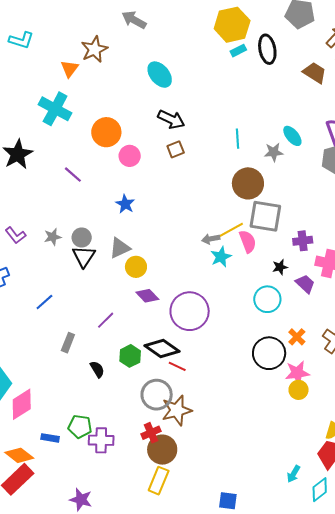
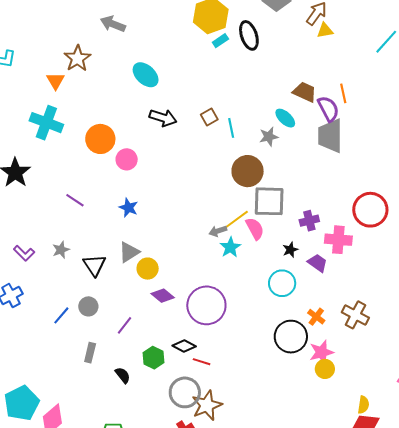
brown trapezoid: (315, 73) -> (305, 92), moved
brown square: (176, 149) -> (209, 117), moved
purple line: (73, 175) -> (75, 200), moved
gray circle: (82, 237) -> (88, 306), moved
black diamond: (162, 349) -> (184, 346), size x0.7

